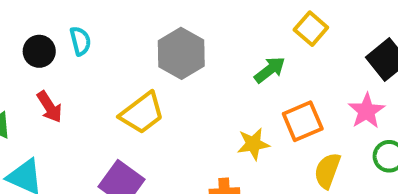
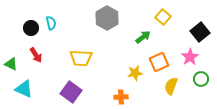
gray hexagon: (181, 53) -> (107, 18), moved
yellow trapezoid: (142, 113) -> (81, 58), turned 40

